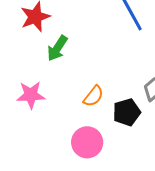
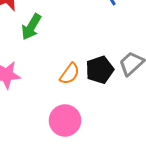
black pentagon: (127, 112) -> (100, 70), moved

